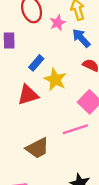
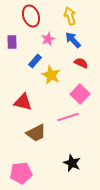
pink star: (58, 23) -> (48, 39), moved
red triangle: (28, 95) -> (23, 102), moved, turned 30

